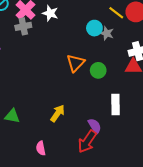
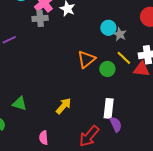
yellow line: (116, 13) -> (124, 58), moved
white rectangle: (115, 105) -> (109, 108), moved
purple semicircle: (95, 126) -> (116, 124), moved

